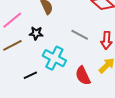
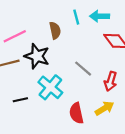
black star: (36, 33) -> (37, 56), size x1.6

